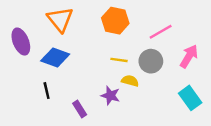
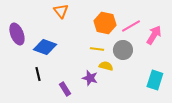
orange triangle: (60, 19) -> (61, 11), moved, size x0.7
orange hexagon: (115, 21) -> (105, 23), moved
pink arrow: (189, 56) -> (154, 35), moved
cyan rectangle: (190, 98) -> (155, 80), turned 54

